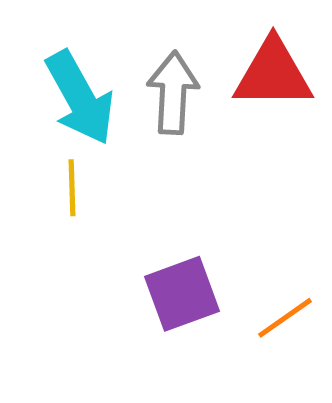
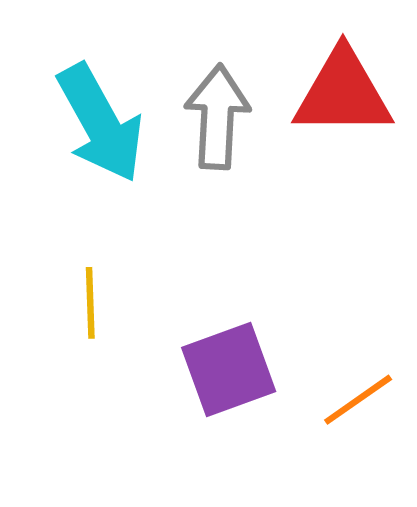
yellow line: (72, 188) -> (90, 303), moved

